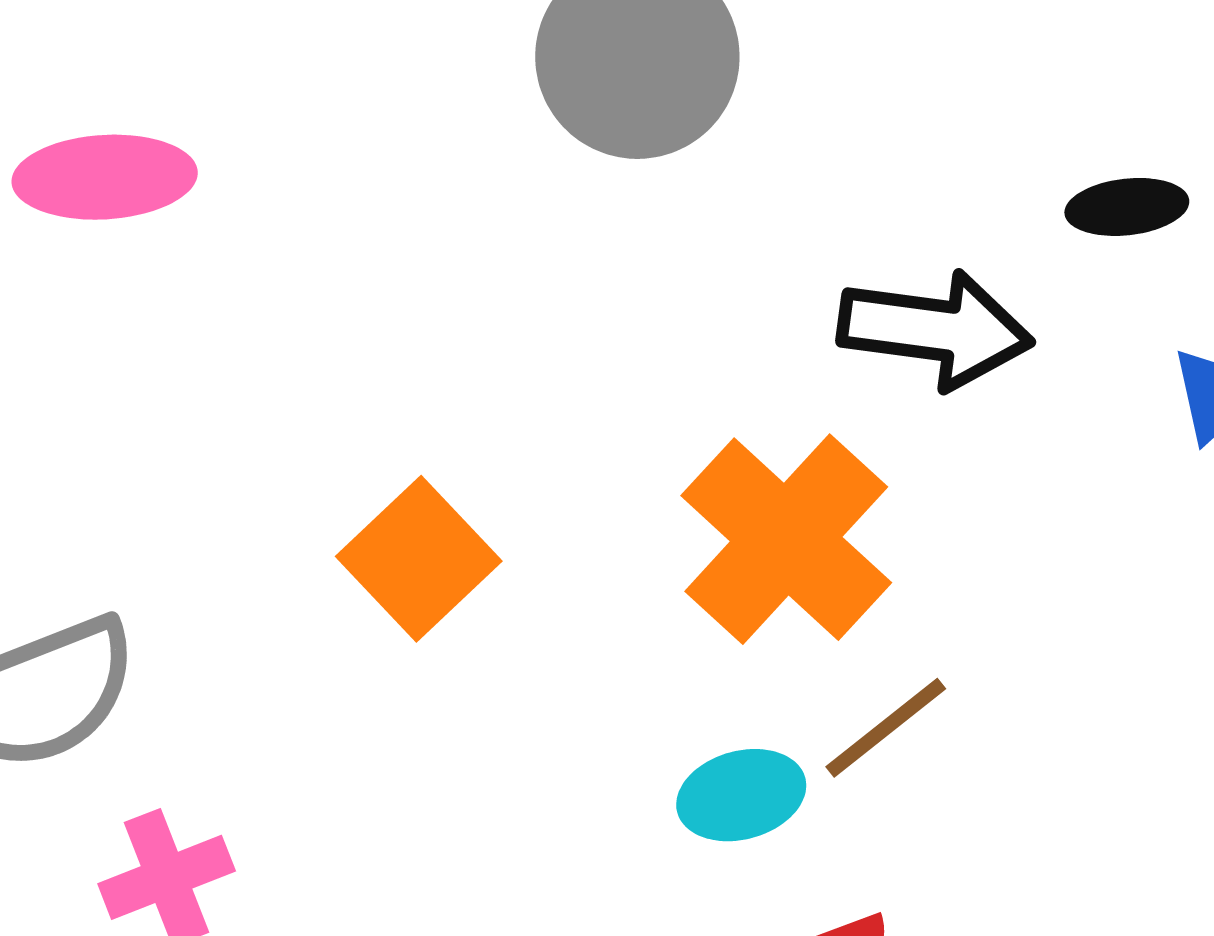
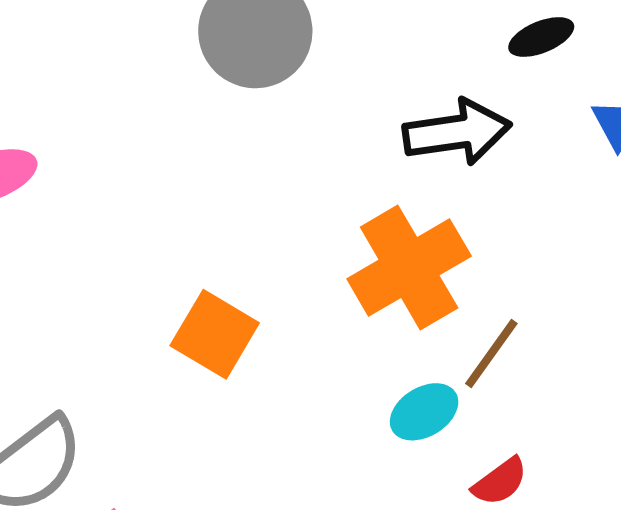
orange cross: (786, 539) -> (409, 267), turned 33

